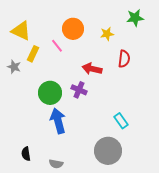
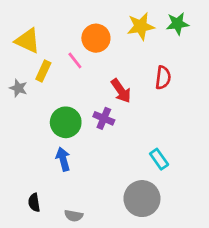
yellow star: (107, 34) -> (141, 26), moved, size x1.5
red arrow: (92, 69) -> (121, 91), turned -138
blue arrow: (58, 121) -> (63, 159), moved, size x0.7

